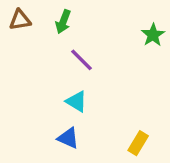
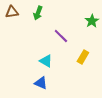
purple line: (81, 60) -> (61, 36), moved
yellow rectangle: (138, 143) -> (83, 57), moved

